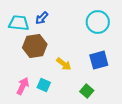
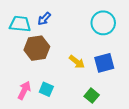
yellow arrow: (64, 64) -> (77, 62), moved

